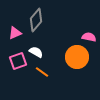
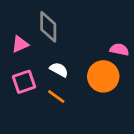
gray diamond: (36, 20) -> (48, 27), turned -40
white semicircle: (36, 52) -> (59, 70), moved

